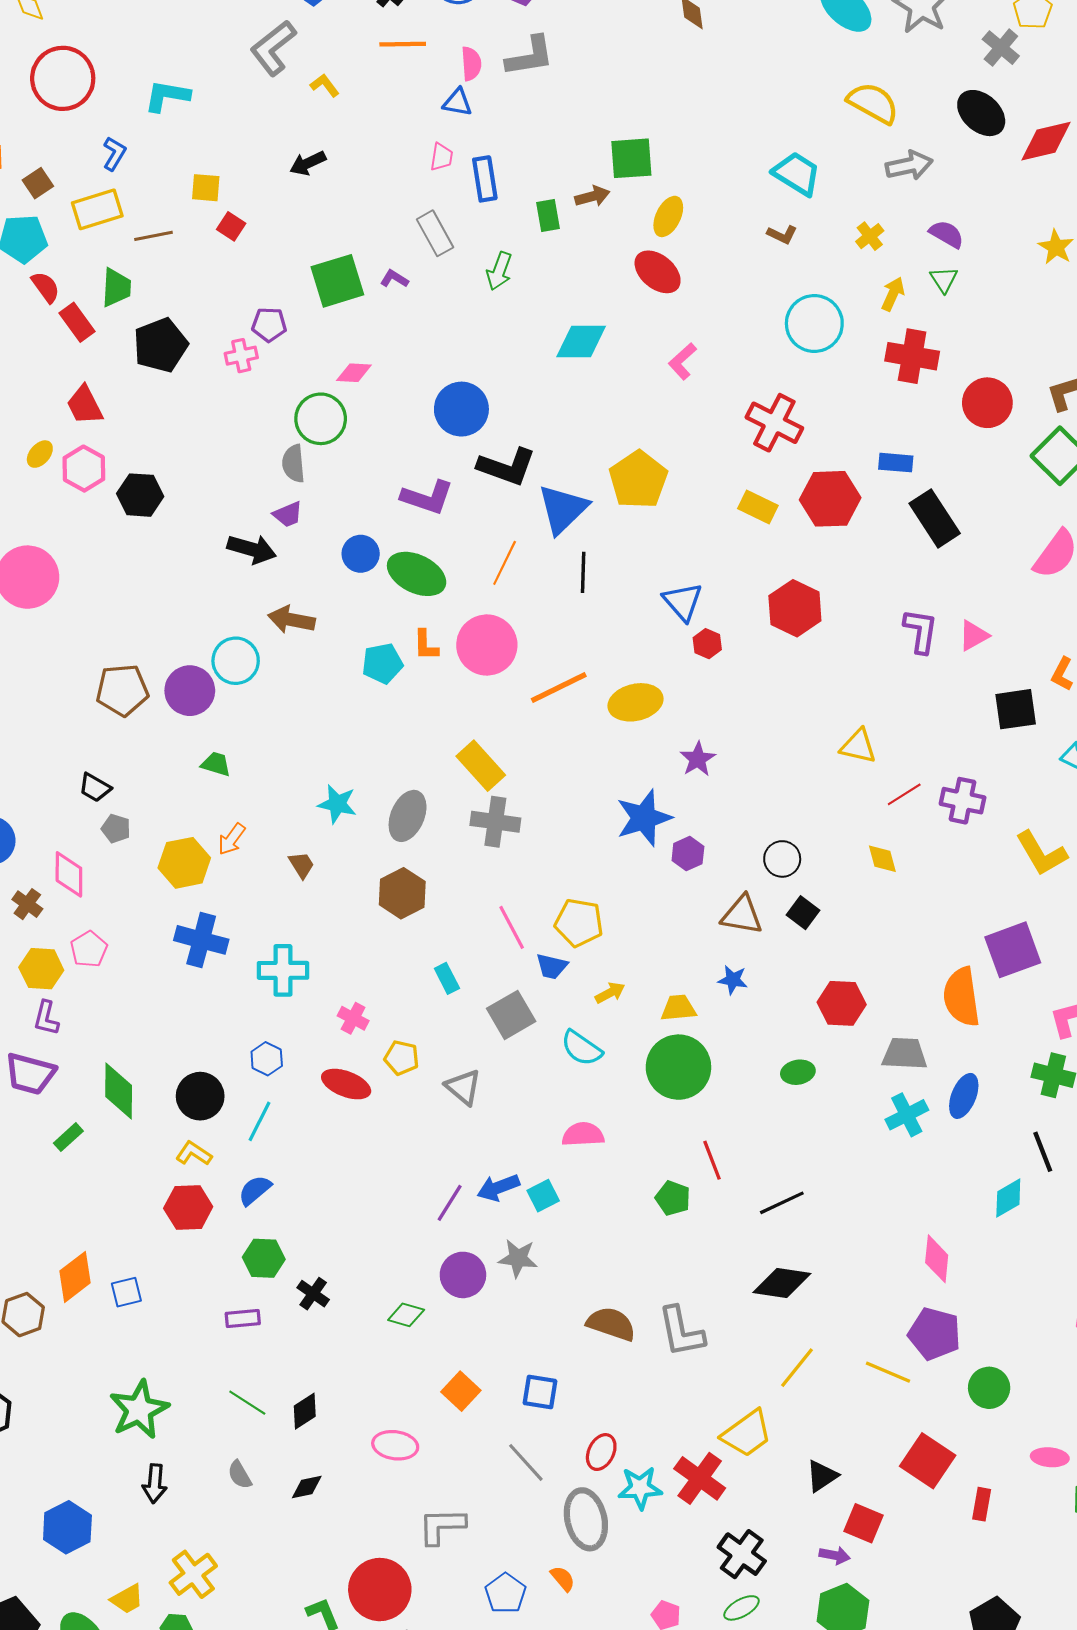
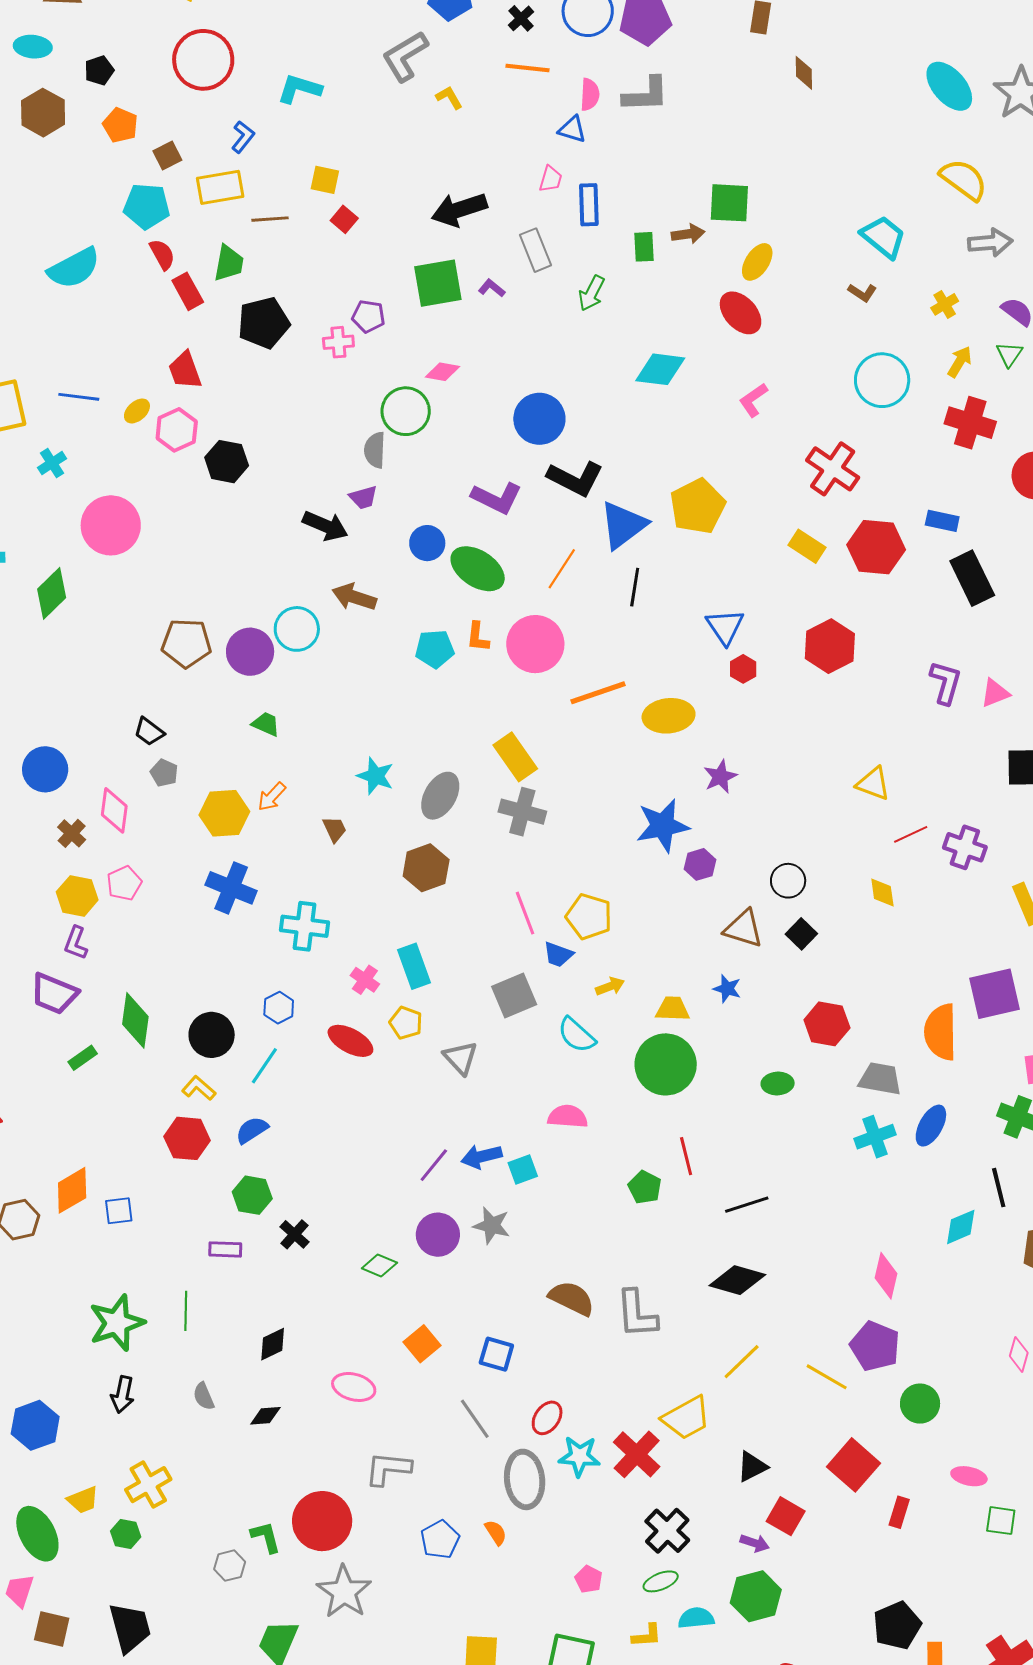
black arrow: (308, 163) -> (459, 210), moved, size x1.6
cyan rectangle: (447, 978) -> (414, 966), moved, size x1.5
green line: (247, 1403) -> (186, 1311), moved, turned 51

